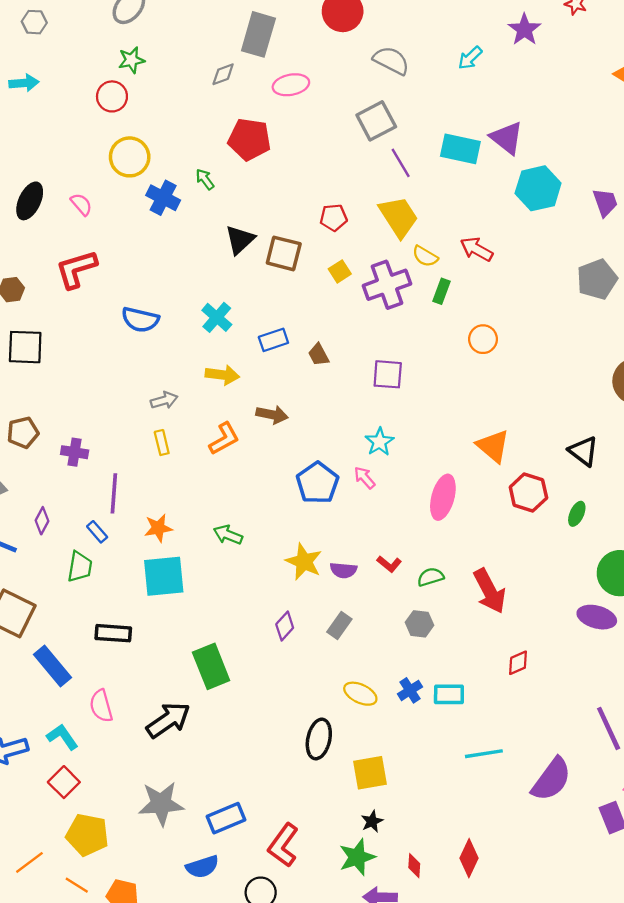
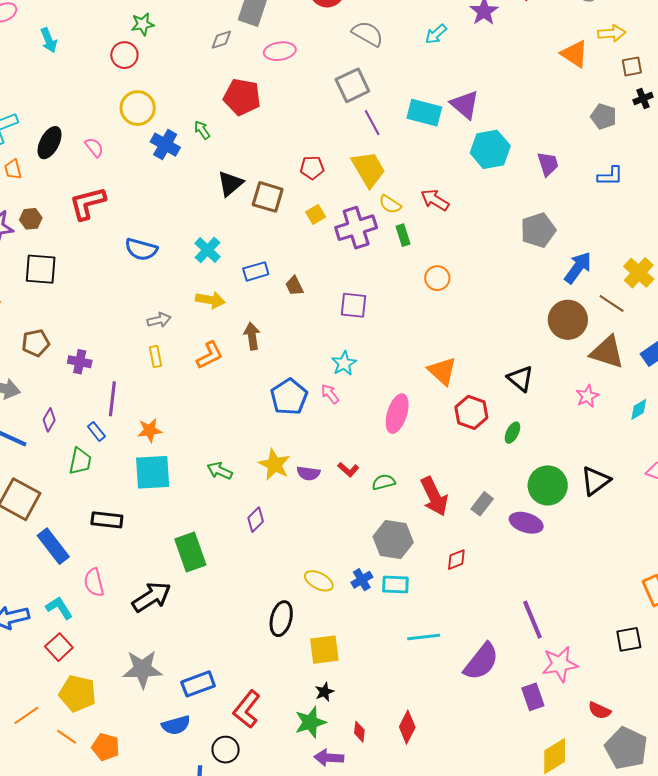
cyan arrow: (24, 83) -> (49, 40), turned 70
green rectangle: (441, 291) -> (403, 235), turned -40
brown arrow: (272, 415) -> (252, 336), turned -112
green arrow: (228, 535) -> (220, 471), moved
gray hexagon: (420, 624) -> (393, 540), moved, size x1.6
gray rectangle: (339, 626) -> (482, 504), moved

